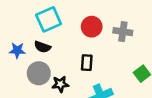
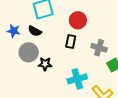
gray cross: (123, 32) -> (99, 48), moved
black rectangle: (87, 63) -> (71, 41), moved

